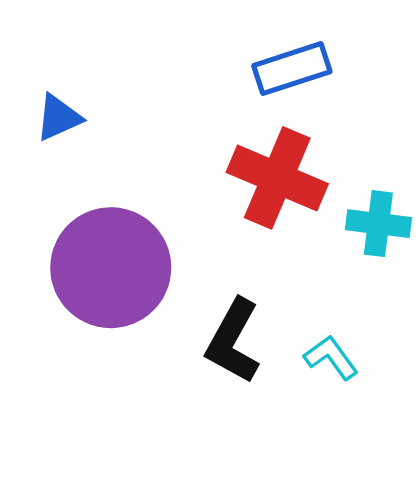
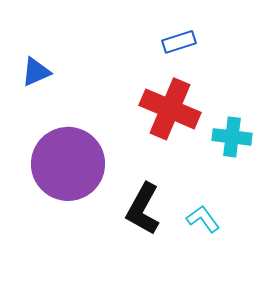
blue rectangle: (292, 69) -> (179, 42), size x0.7

